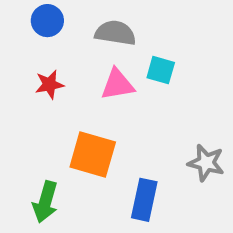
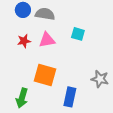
gray semicircle: (115, 33) -> (45, 14), moved
pink triangle: (117, 84) -> (47, 40), moved

